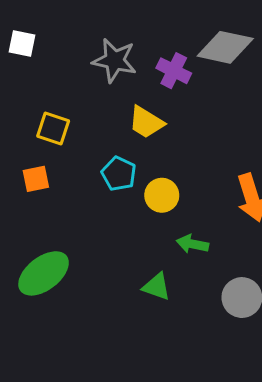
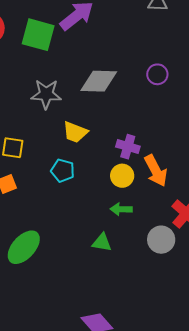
gray diamond: (225, 47) -> (99, 81), moved
purple cross: (174, 71) -> (128, 147), moved
yellow circle: (162, 195) -> (122, 176), moved

